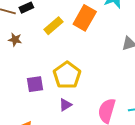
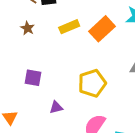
yellow pentagon: (67, 75) -> (92, 83), moved

